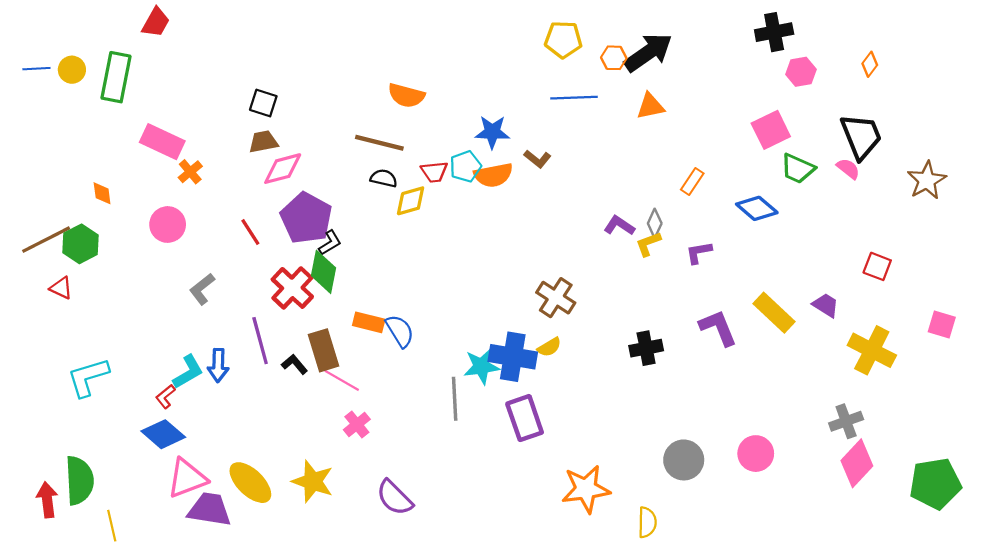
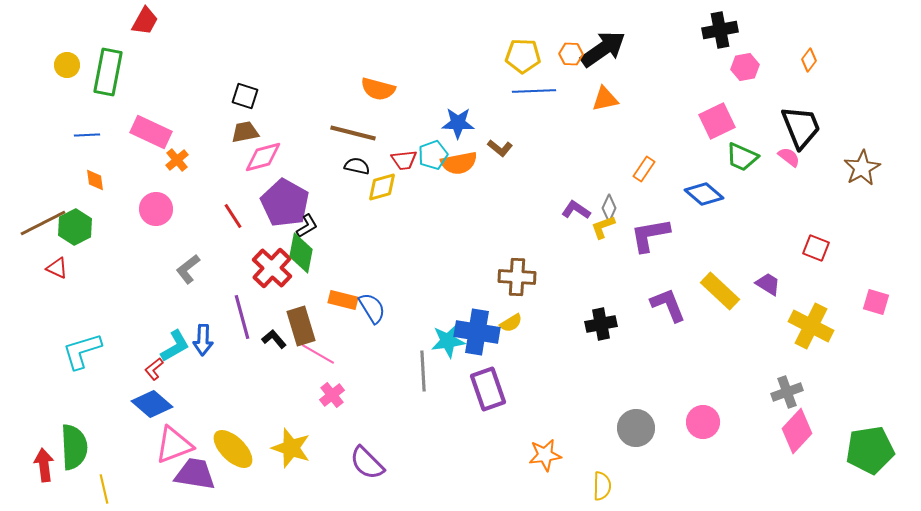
yellow pentagon: (563, 40) -> (523, 56), moved
blue line: (36, 69) -> (87, 135), moved
purple L-shape: (699, 252) -> (650, 235), size x1.6
brown cross: (556, 298) -> (517, 277), turned -30
orange star: (586, 489) -> (545, 455), size x0.7

